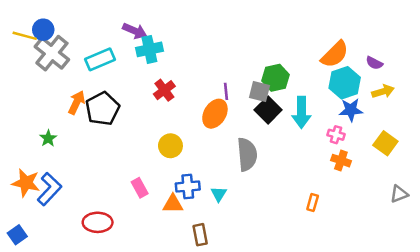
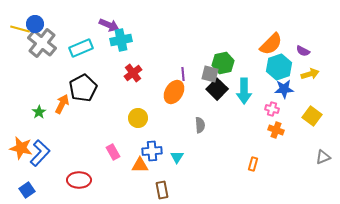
orange arrow: (77, 103) -> (62, 104), moved
gray semicircle: (247, 154) -> (200, 125), size x0.6
blue square: (17, 235) -> (27, 190), moved

